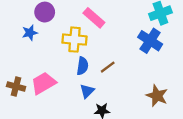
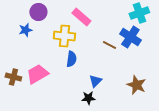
brown line: (108, 67) -> (109, 45), moved, turned 64
blue triangle: (87, 91) -> (95, 81), moved

